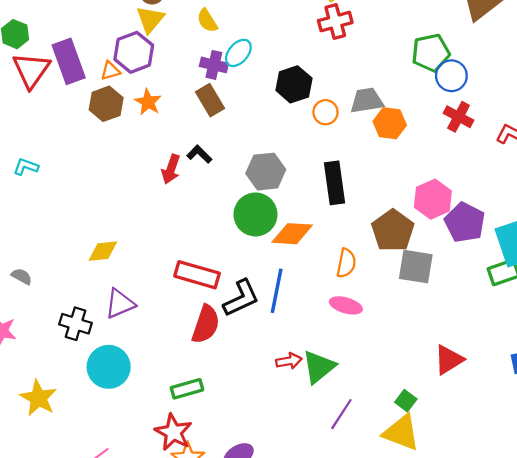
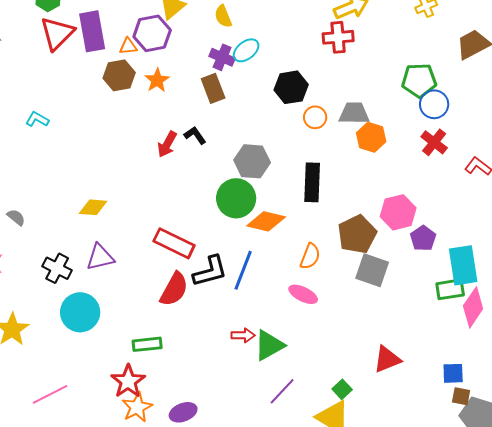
purple pentagon: (465, 222) -> (423, 238), size x0.7

